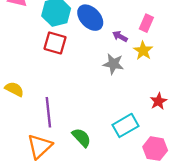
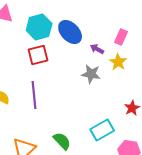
red square: (55, 43) -> (38, 55), turned -30
purple line: (48, 112) -> (34, 95), moved

